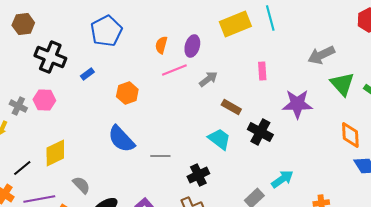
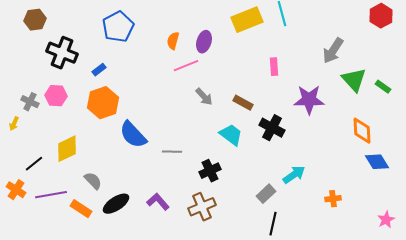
gray arrow: (321, 55) -> (333, 51), turned -32
gray arrow: (208, 79) -> (204, 97), moved, turned 84
orange hexagon: (127, 93) -> (103, 103), moved, size x1.4

